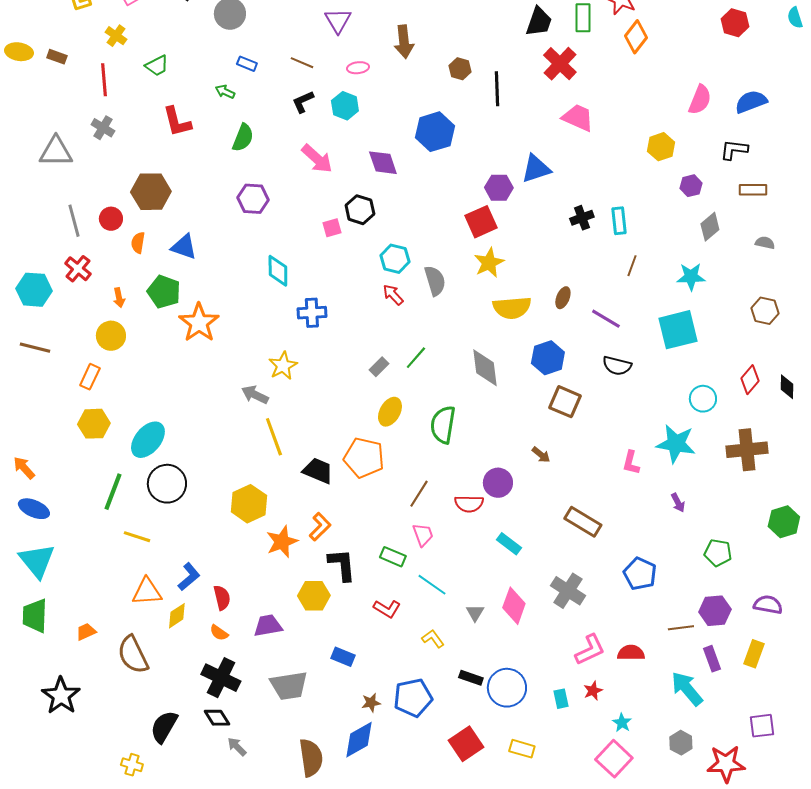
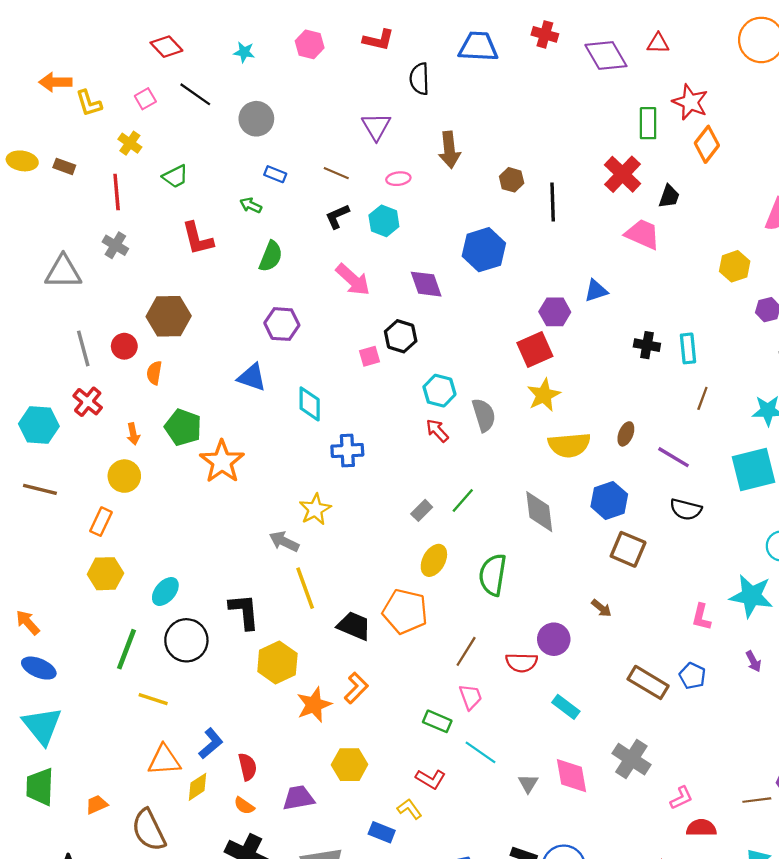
black trapezoid: (539, 22) -> (669, 196), moved, size x0.7
blue triangle: (536, 169) -> (596, 291), size x0.7
black cross: (582, 218) -> (647, 345), turned 30
blue triangle: (184, 247) -> (252, 377), moved
cyan ellipse: (148, 440) -> (165, 591), size x0.7
black L-shape: (342, 565) -> (244, 611), moved
blue pentagon: (640, 574) -> (692, 676), moved, size x0.7
pink diamond: (514, 606) -> (571, 776), turned -30
yellow L-shape: (433, 639) -> (409, 809), moved
pink L-shape: (590, 650) -> (681, 798), moved, size x0.7

